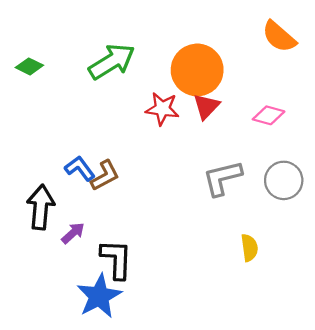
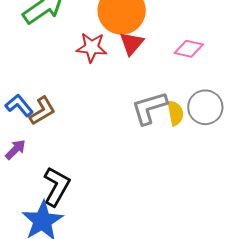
purple arrow: (73, 233) -> (15, 150), moved
yellow semicircle: (249, 248) -> (175, 113), moved
black L-shape: (116, 259) -> (56, 186), turned 30

